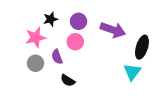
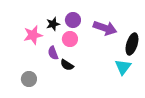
black star: (51, 19) -> (53, 24), moved
gray circle: (35, 63) -> (29, 79), moved
black semicircle: (68, 80) -> (67, 65), moved

